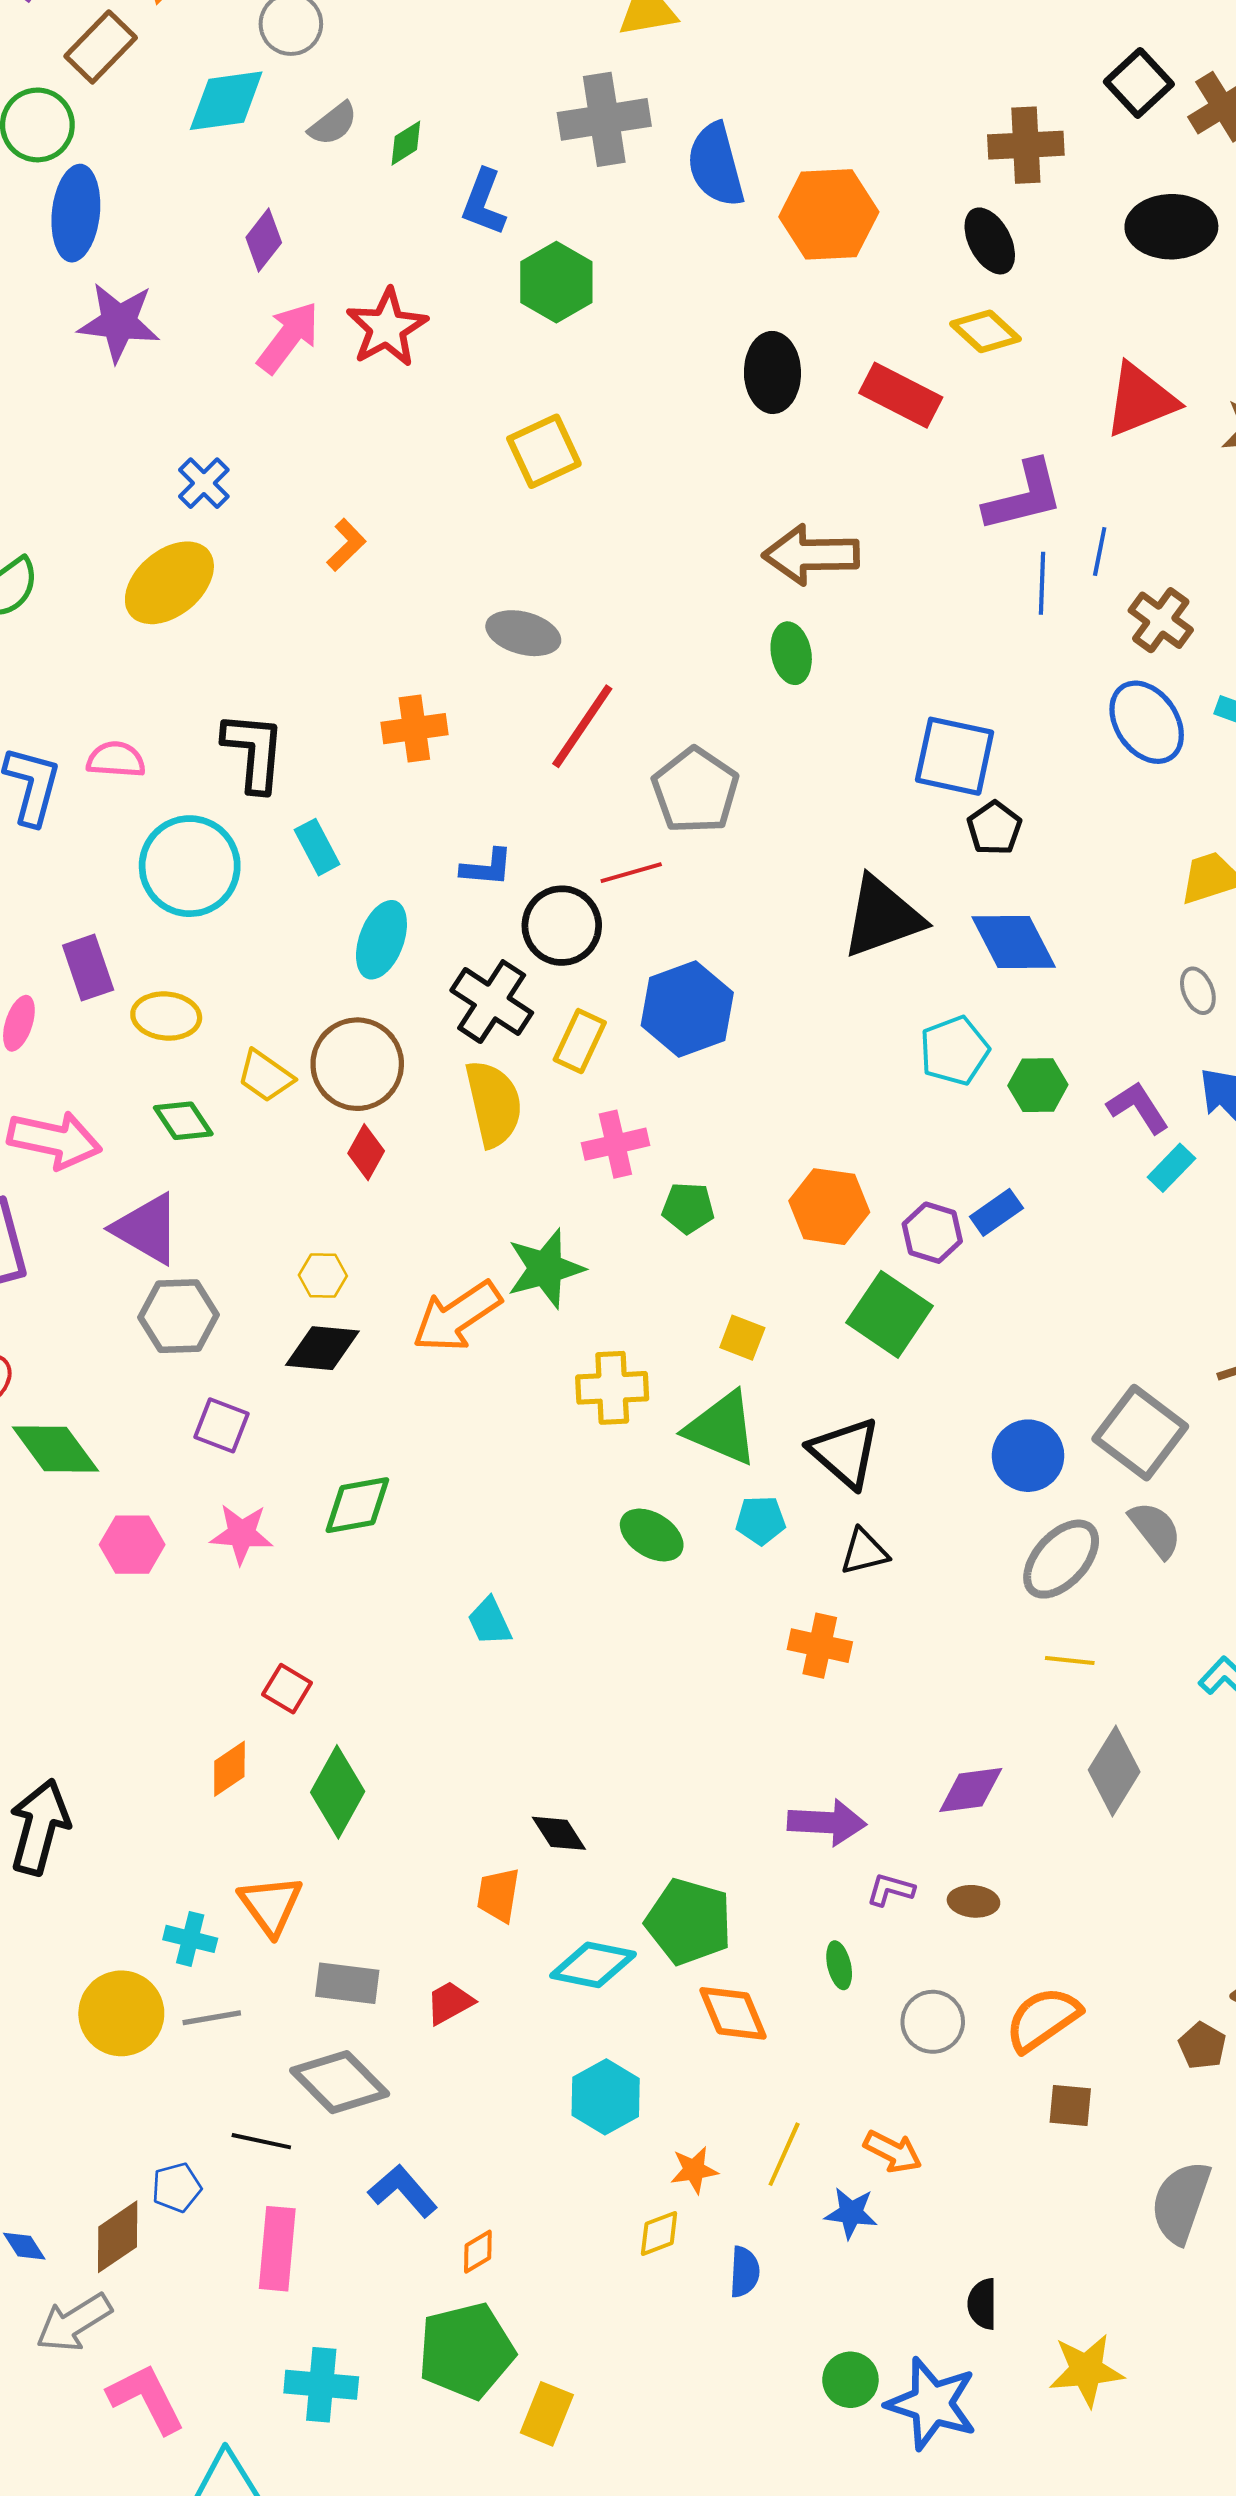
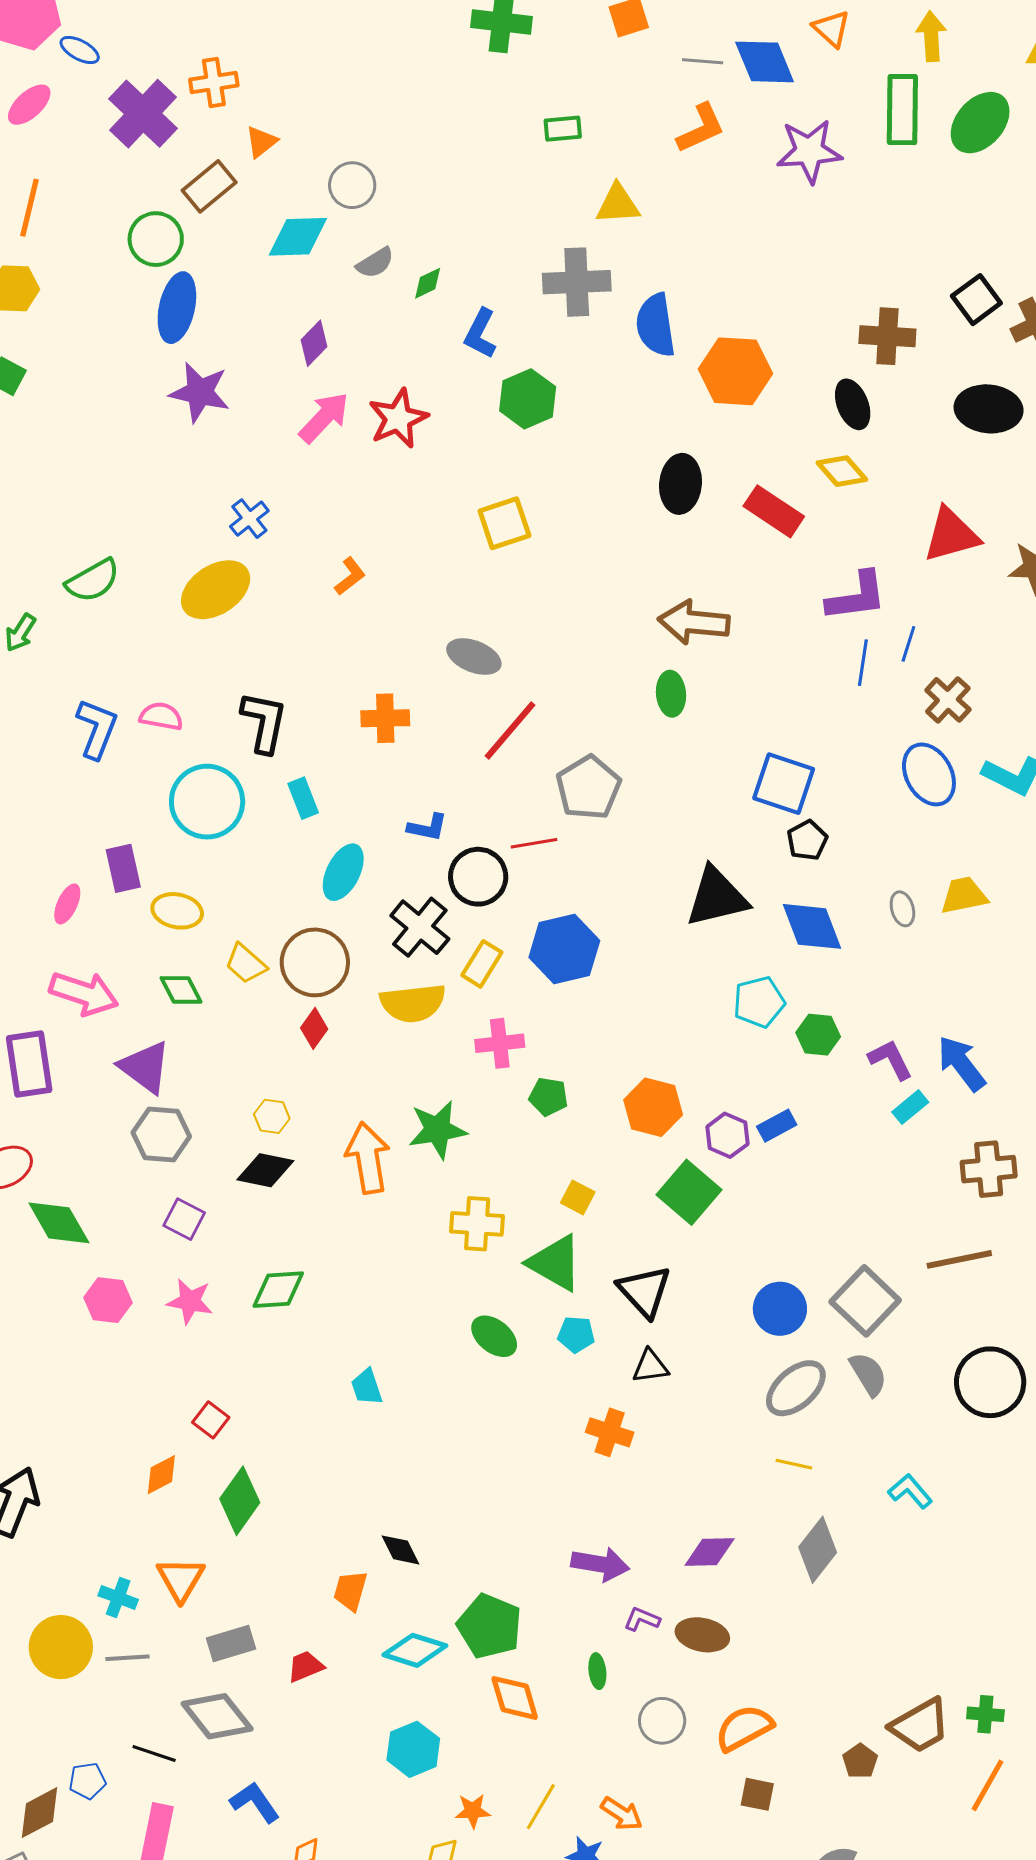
gray ellipse: (1198, 991) -> (902, 909), moved
yellow semicircle: (494, 1104) -> (413, 1003), turned 90
orange arrow: (457, 1316) -> (368, 1158), turned 108
brown ellipse: (973, 1901) -> (702, 1635), size x1.4
gray rectangle: (347, 1983) -> (231, 1643), turned -30

